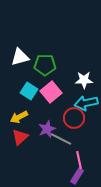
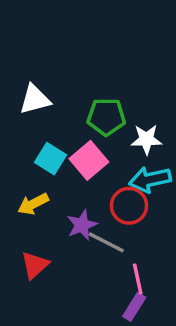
green pentagon: (45, 65) -> (106, 117), moved
red triangle: (20, 137) -> (35, 265), moved

